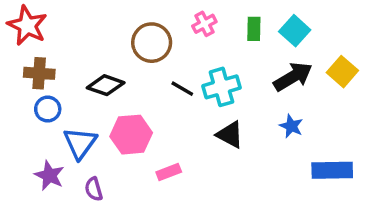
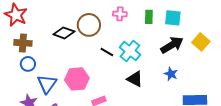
pink cross: (204, 24) -> (120, 14), turned 32
cyan square: (295, 31) -> (173, 18), turned -36
black diamond: (106, 85) -> (64, 33), moved
cyan cross: (221, 87) -> (130, 51), turned -35

